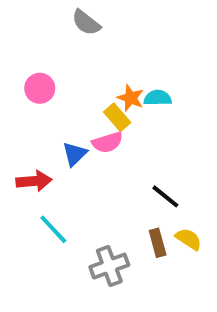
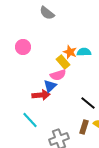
blue triangle: (75, 154) -> (50, 86), moved
red arrow: (34, 181) -> (41, 95), moved
brown rectangle: (158, 243) -> (84, 127), turned 32

